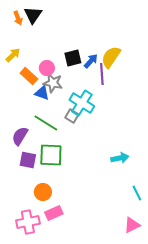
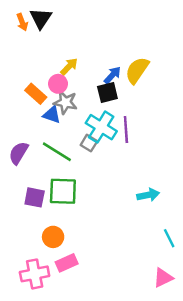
yellow arrow: (13, 55) -> (69, 67), moved
black square: (73, 58) -> (107, 92), moved
purple line: (102, 74) -> (126, 130), moved
purple semicircle: (20, 136) -> (19, 153), moved

